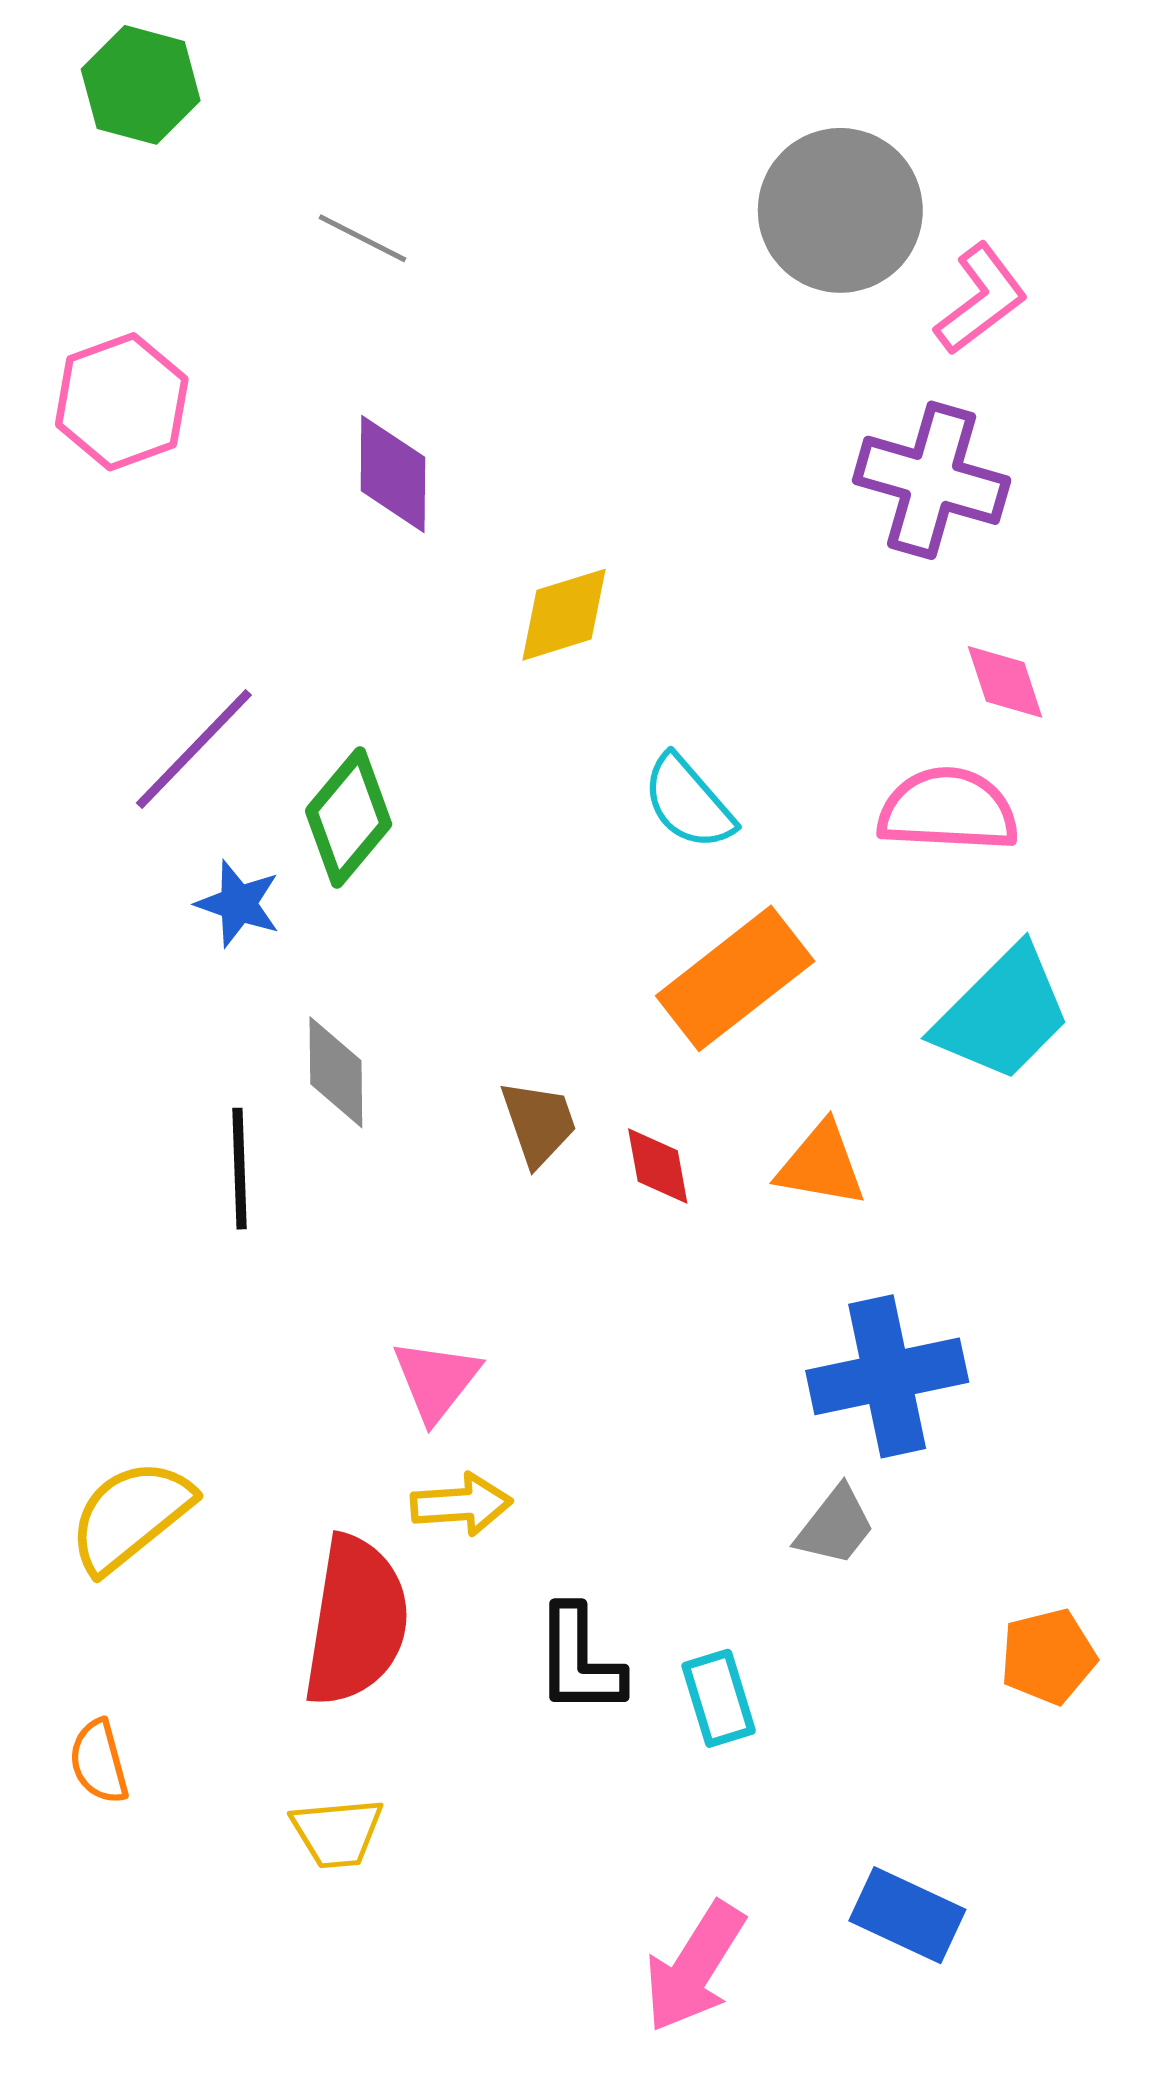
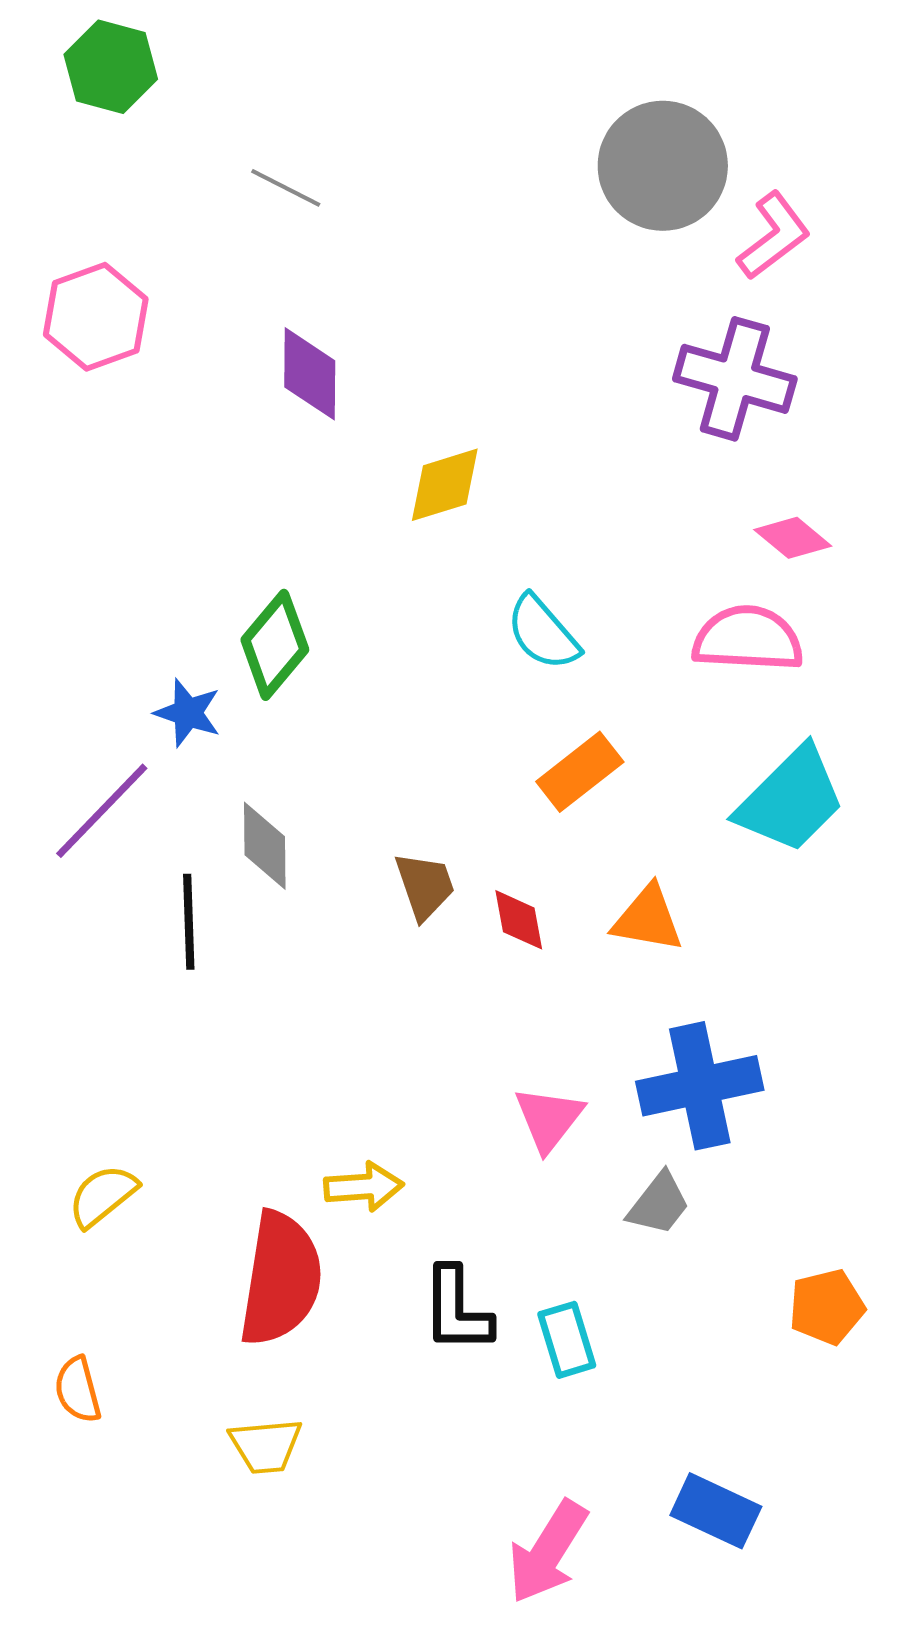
pink diamond: (1005, 682) -> (793, 538), turned -32
purple line: (194, 749) -> (102, 811), moved
orange rectangle: (735, 978) -> (580, 772), size x0.7
pink triangle: (436, 1380) -> (549, 1119), moved
yellow semicircle: (131, 1516) -> (103, 1196), size x0.7

